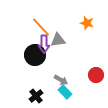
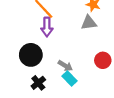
gray triangle: (58, 40) -> (89, 23), moved
black circle: (35, 55) -> (31, 55), moved

